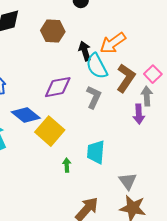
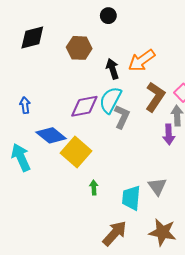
cyan semicircle: (97, 66) -> (110, 100), moved, turned 56
cyan trapezoid: (96, 152) -> (131, 198), moved
gray triangle: (128, 181) -> (157, 186), moved

